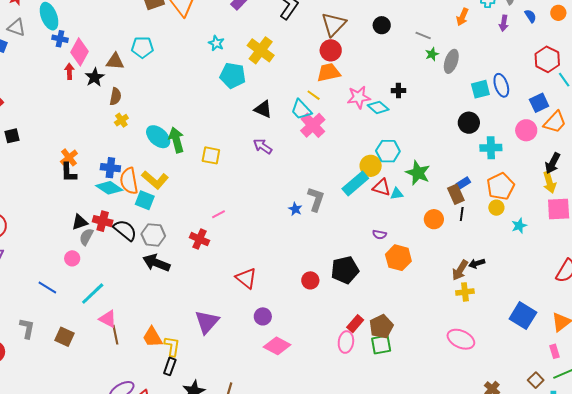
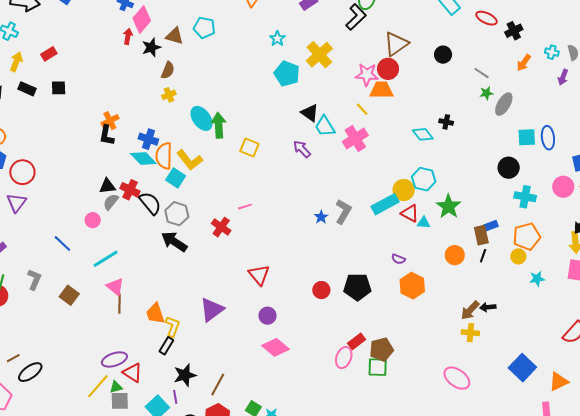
pink star: (359, 97) -> (367, 75), moved
cyan trapezoid: (301, 110) -> (325, 126), moved

